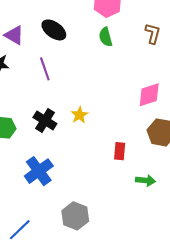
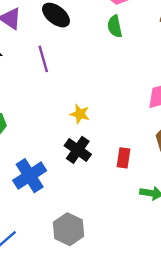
yellow star: (79, 115) -> (80, 114), turned -30
black cross: (45, 120) -> (78, 150), moved

